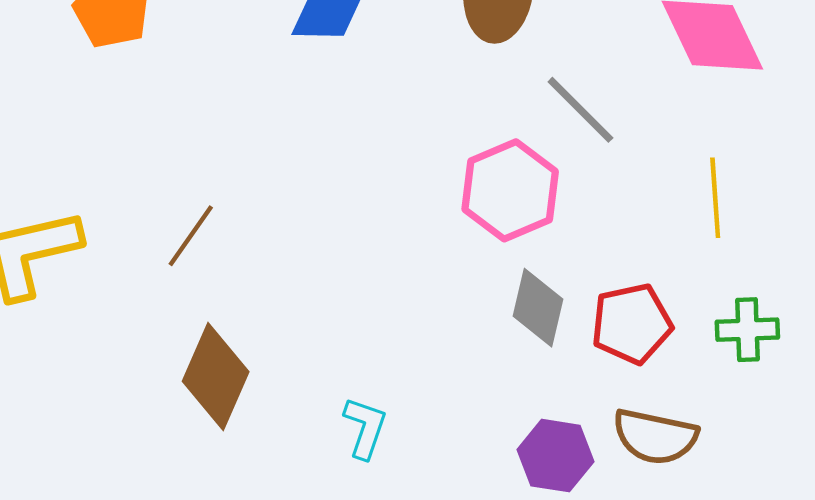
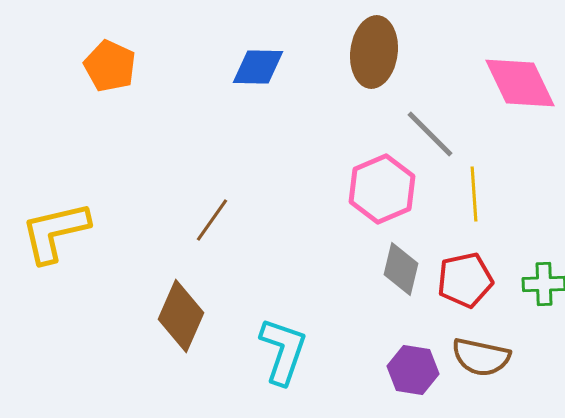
yellow line: (715, 198) -> (474, 194), moved
brown line: (191, 236) -> (212, 220), moved
cyan L-shape: (365, 428) -> (283, 351), size x1.6

